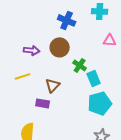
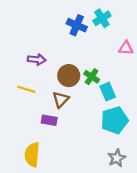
cyan cross: (100, 11) -> (102, 18), moved, turned -35
brown circle: (60, 47) -> (69, 76), moved
yellow line: (23, 76) -> (26, 89), turned 35

